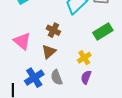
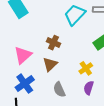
pink triangle: (22, 41) -> (23, 55), turned 42
blue cross: (34, 78) -> (25, 84), moved

